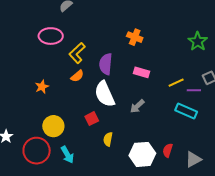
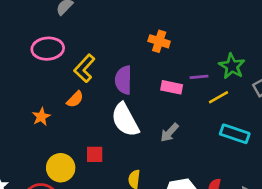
green star: (198, 41) -> (232, 66), moved
orange semicircle: (77, 76) -> (75, 99), moved
purple line: (194, 90) -> (199, 77), moved
red square: (92, 119) -> (95, 154), moved, turned 32

